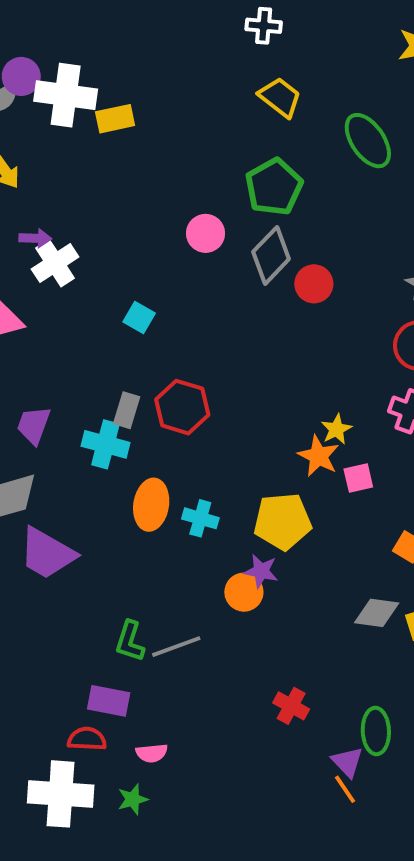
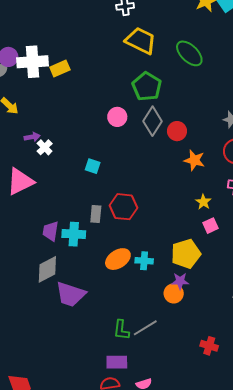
yellow trapezoid: (280, 97) -> (141, 41), size x1.4
white cross: (55, 263) -> (45, 147), size x0.7
cyan cross: (105, 444) -> (74, 234), moved
orange star: (318, 456) -> (194, 160), moved
pink square: (358, 478) -> (210, 226), moved
orange ellipse: (151, 505) -> (118, 259), turned 60

